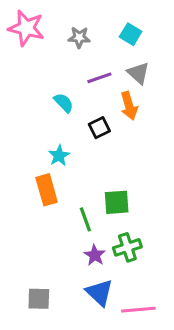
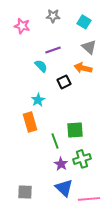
pink star: (26, 28) -> (22, 26), moved, size x0.7
gray star: (79, 37) -> (53, 16), moved
purple line: (99, 78) -> (53, 50), moved
orange arrow: (129, 106) -> (83, 68), turned 120

